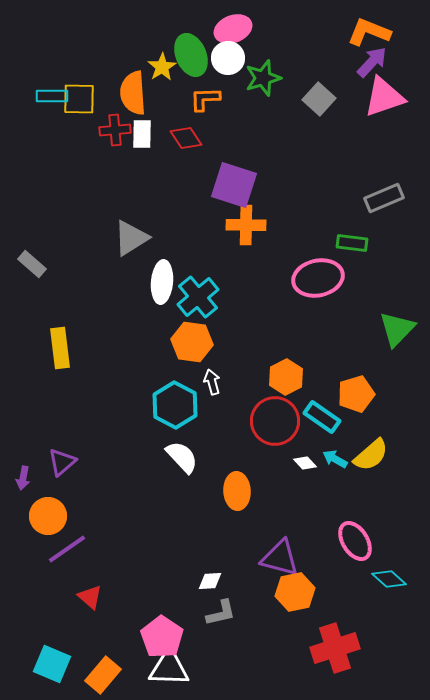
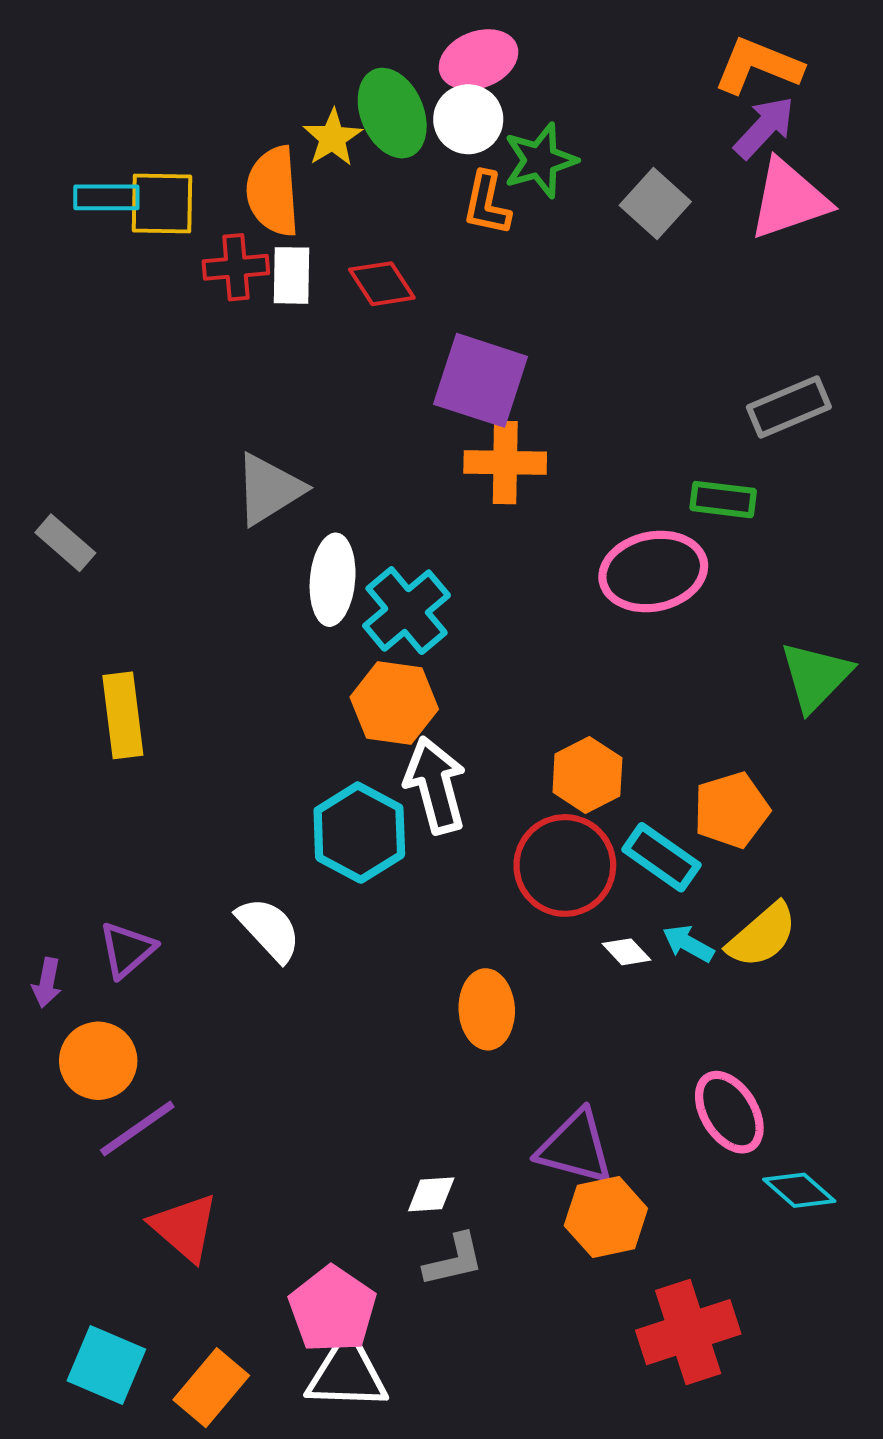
orange L-shape: (205, 99) -> (487, 204), moved, turned -76
white arrow: (212, 382) -> (435, 785), size x1.8
white semicircle: (182, 457) -> (269, 929), moved
red triangle: (90, 597) -> (185, 1227), size x1.4

